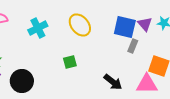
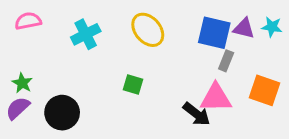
purple triangle: (145, 24) -> (244, 28), turned -35
green square: (70, 62) -> (133, 84), turned 32
pink triangle: (147, 84) -> (216, 98), moved

